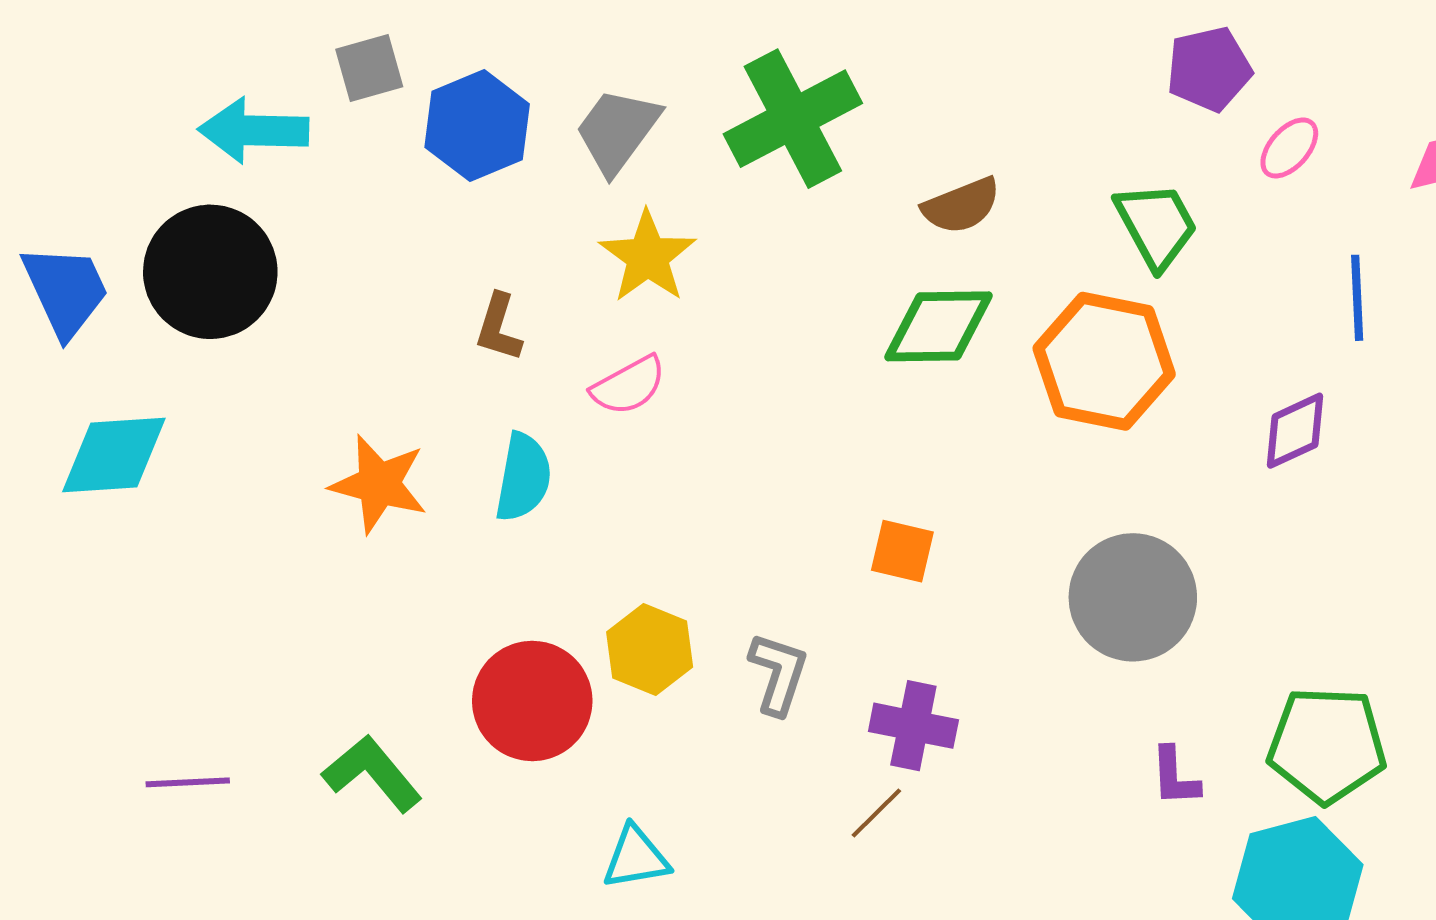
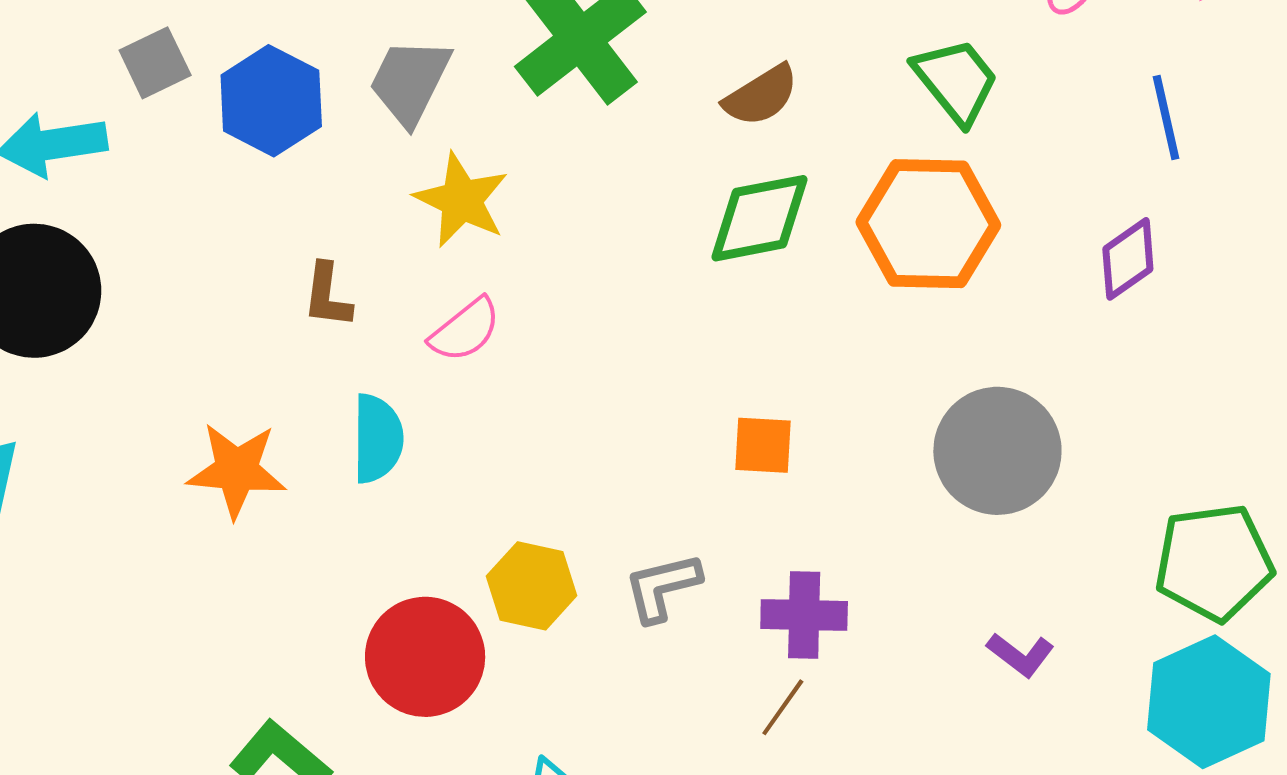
gray L-shape: (778, 673) -> (662, 587), turned -112
purple L-shape: (1175, 777) -> (1021, 655), moved, turned -40

